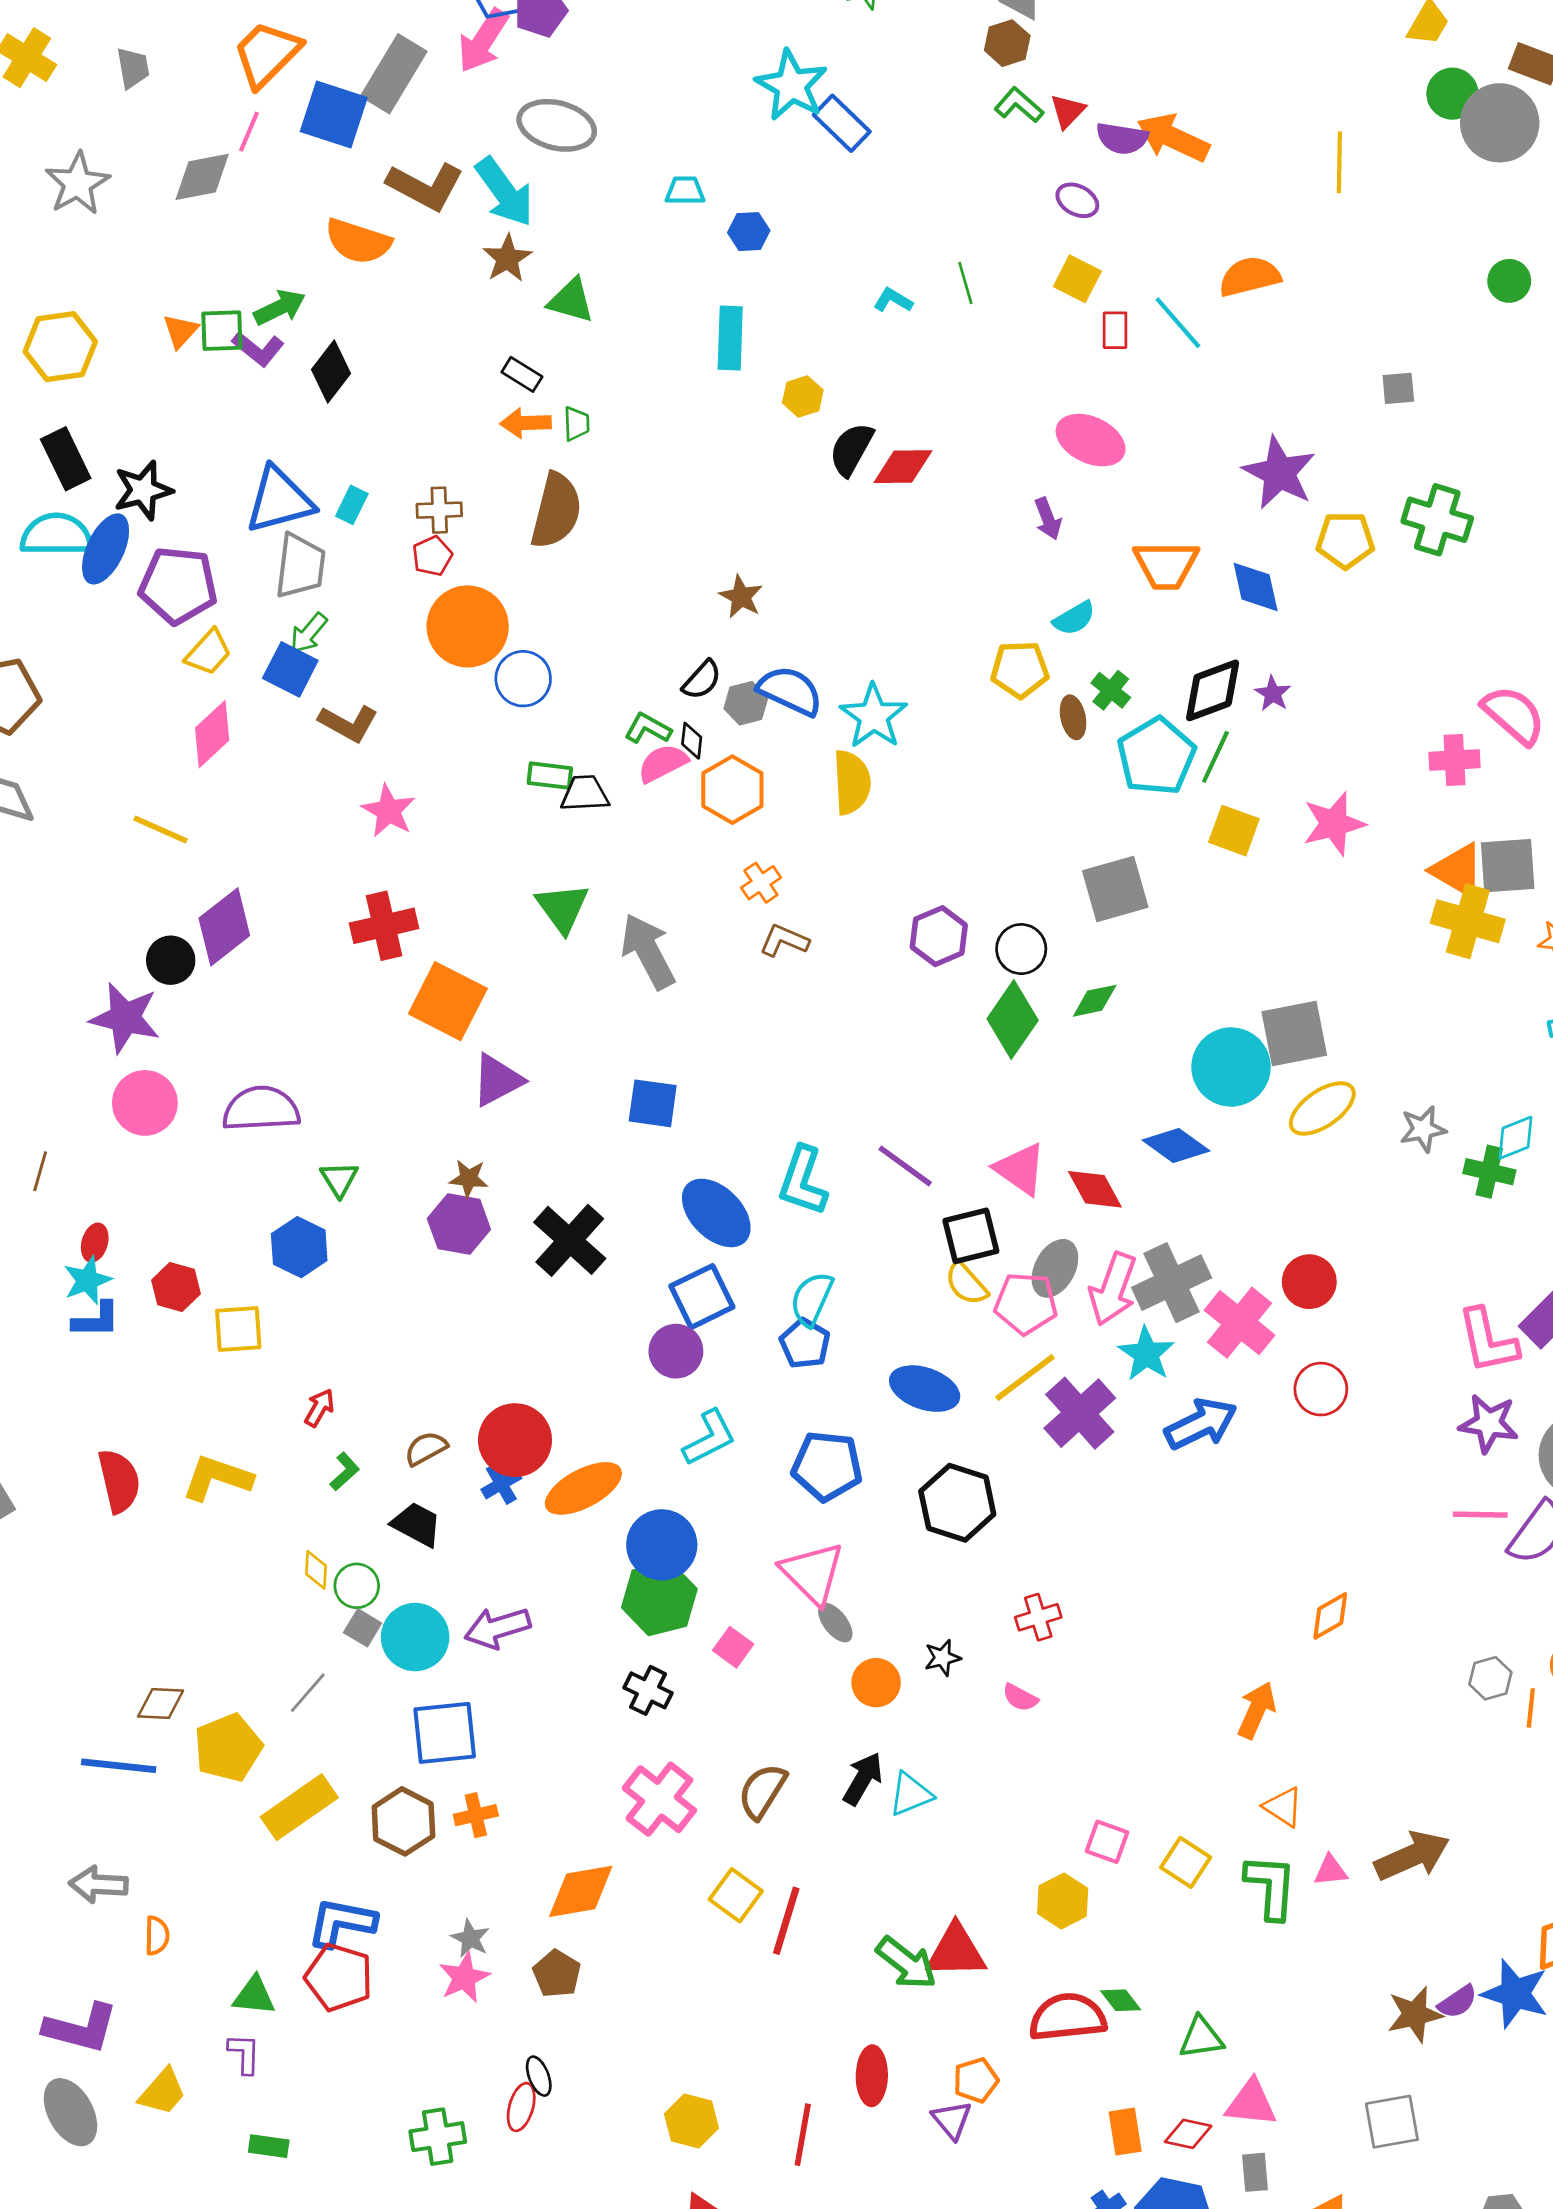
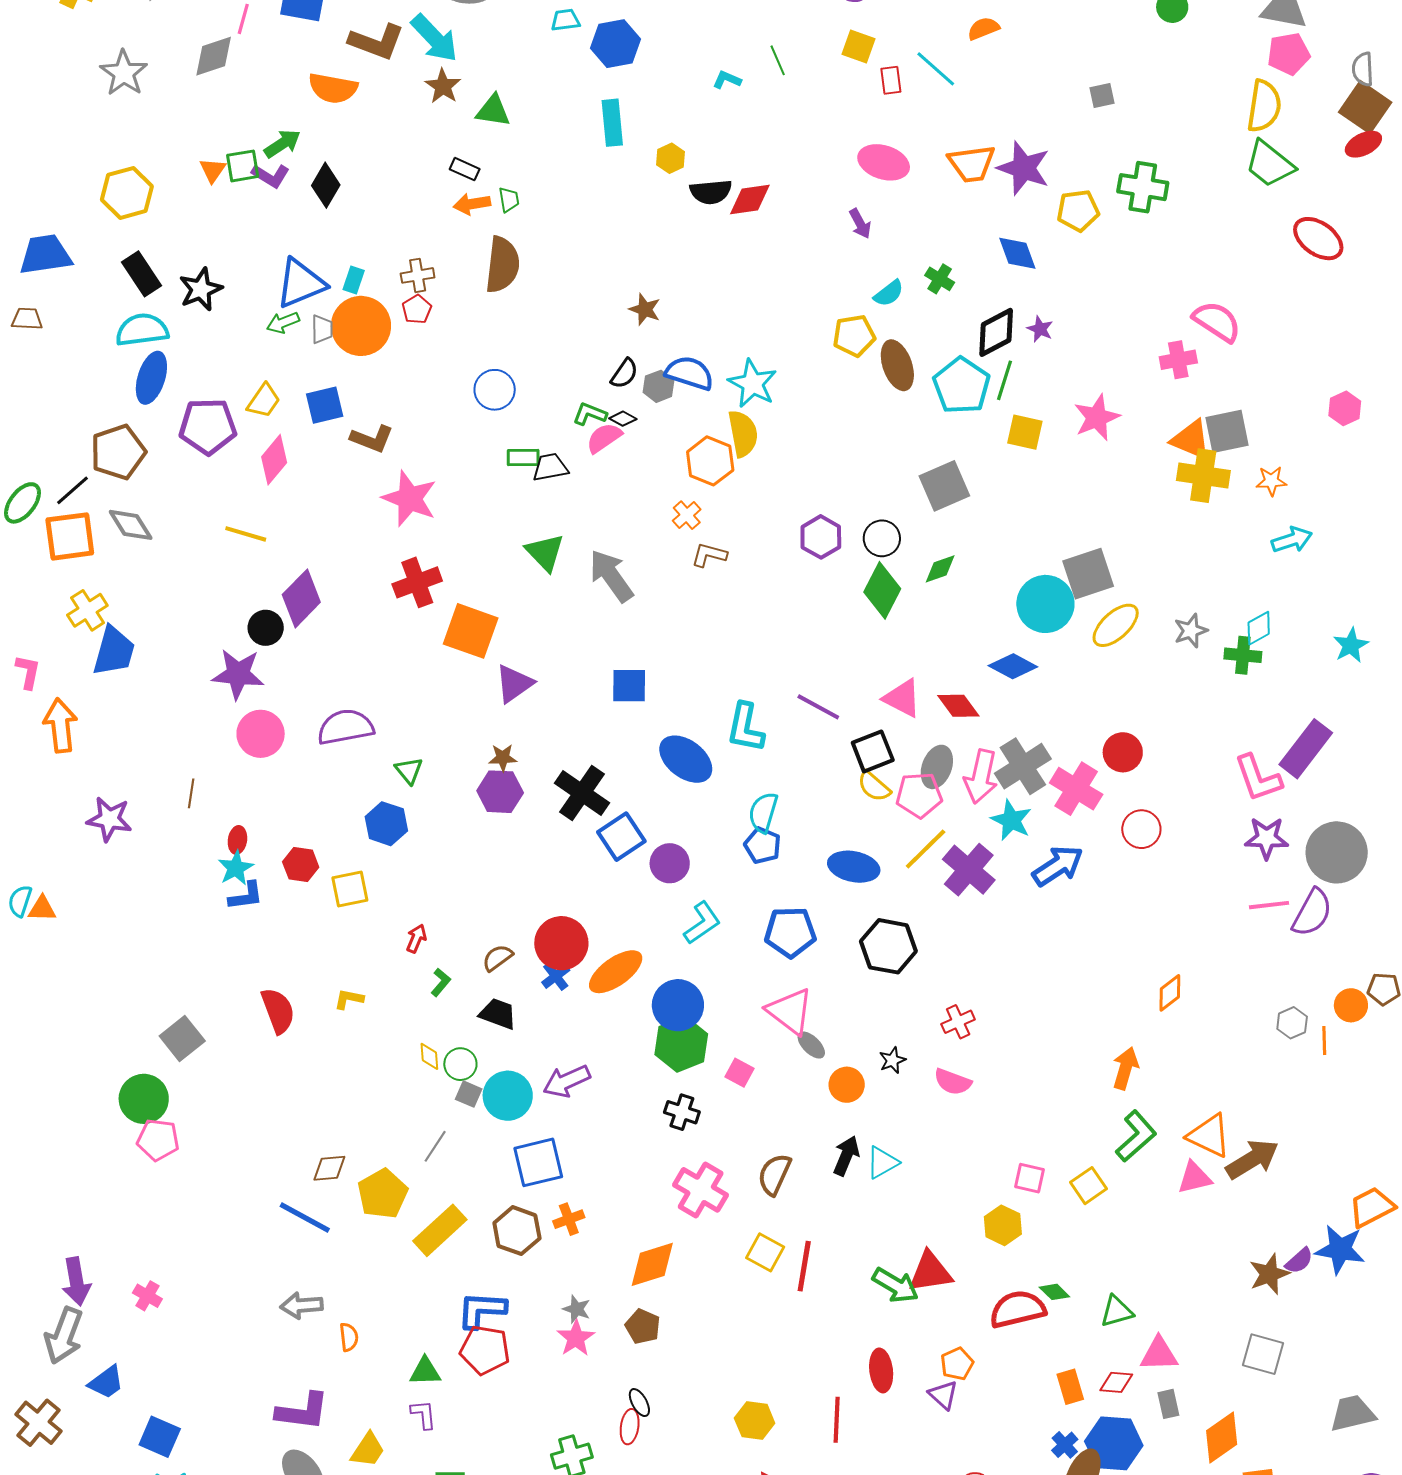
blue hexagon: (749, 232) -> (616, 44), size x1.6
orange semicircle: (1250, 277) -> (983, 28), size x0.7
black semicircle: (851, 449) -> (711, 192), turned -117
blue ellipse: (106, 549) -> (151, 378), moved
orange trapezoid: (1166, 565) -> (972, 164), moved
gray trapezoid: (300, 566) -> (322, 329), size x0.6
purple pentagon: (178, 585) -> (208, 426), moved
orange circle: (468, 626) -> (361, 326), moved
green arrow: (309, 633) -> (283, 323), moved, turned 36
blue square: (290, 669) -> (325, 405), turned -33
green cross: (1111, 690) -> (940, 279), moved
brown ellipse: (1073, 717) -> (897, 365), size x1.6
black diamond: (692, 741) -> (623, 419), turned -60
orange hexagon: (732, 790) -> (710, 461), moved
pink star: (389, 811) -> (409, 499), size x1.4
blue square: (702, 1297) -> (621, 837), moved
yellow L-shape: (217, 1478) -> (349, 999), size x0.6
pink semicircle: (1020, 1698) -> (953, 1082), size x1.4
blue line: (119, 1766) -> (305, 1217), turned 30
orange triangle: (1283, 1807) -> (1209, 1136), moved, size x1.5
yellow square: (1186, 1862) -> (1089, 1186), turned 30
pink triangle: (1331, 1871) -> (1194, 1178), size x1.4
green L-shape: (1271, 1887) -> (1136, 1136), moved, turned 52
gray square: (1392, 2122) -> (1263, 1354), turned 33

